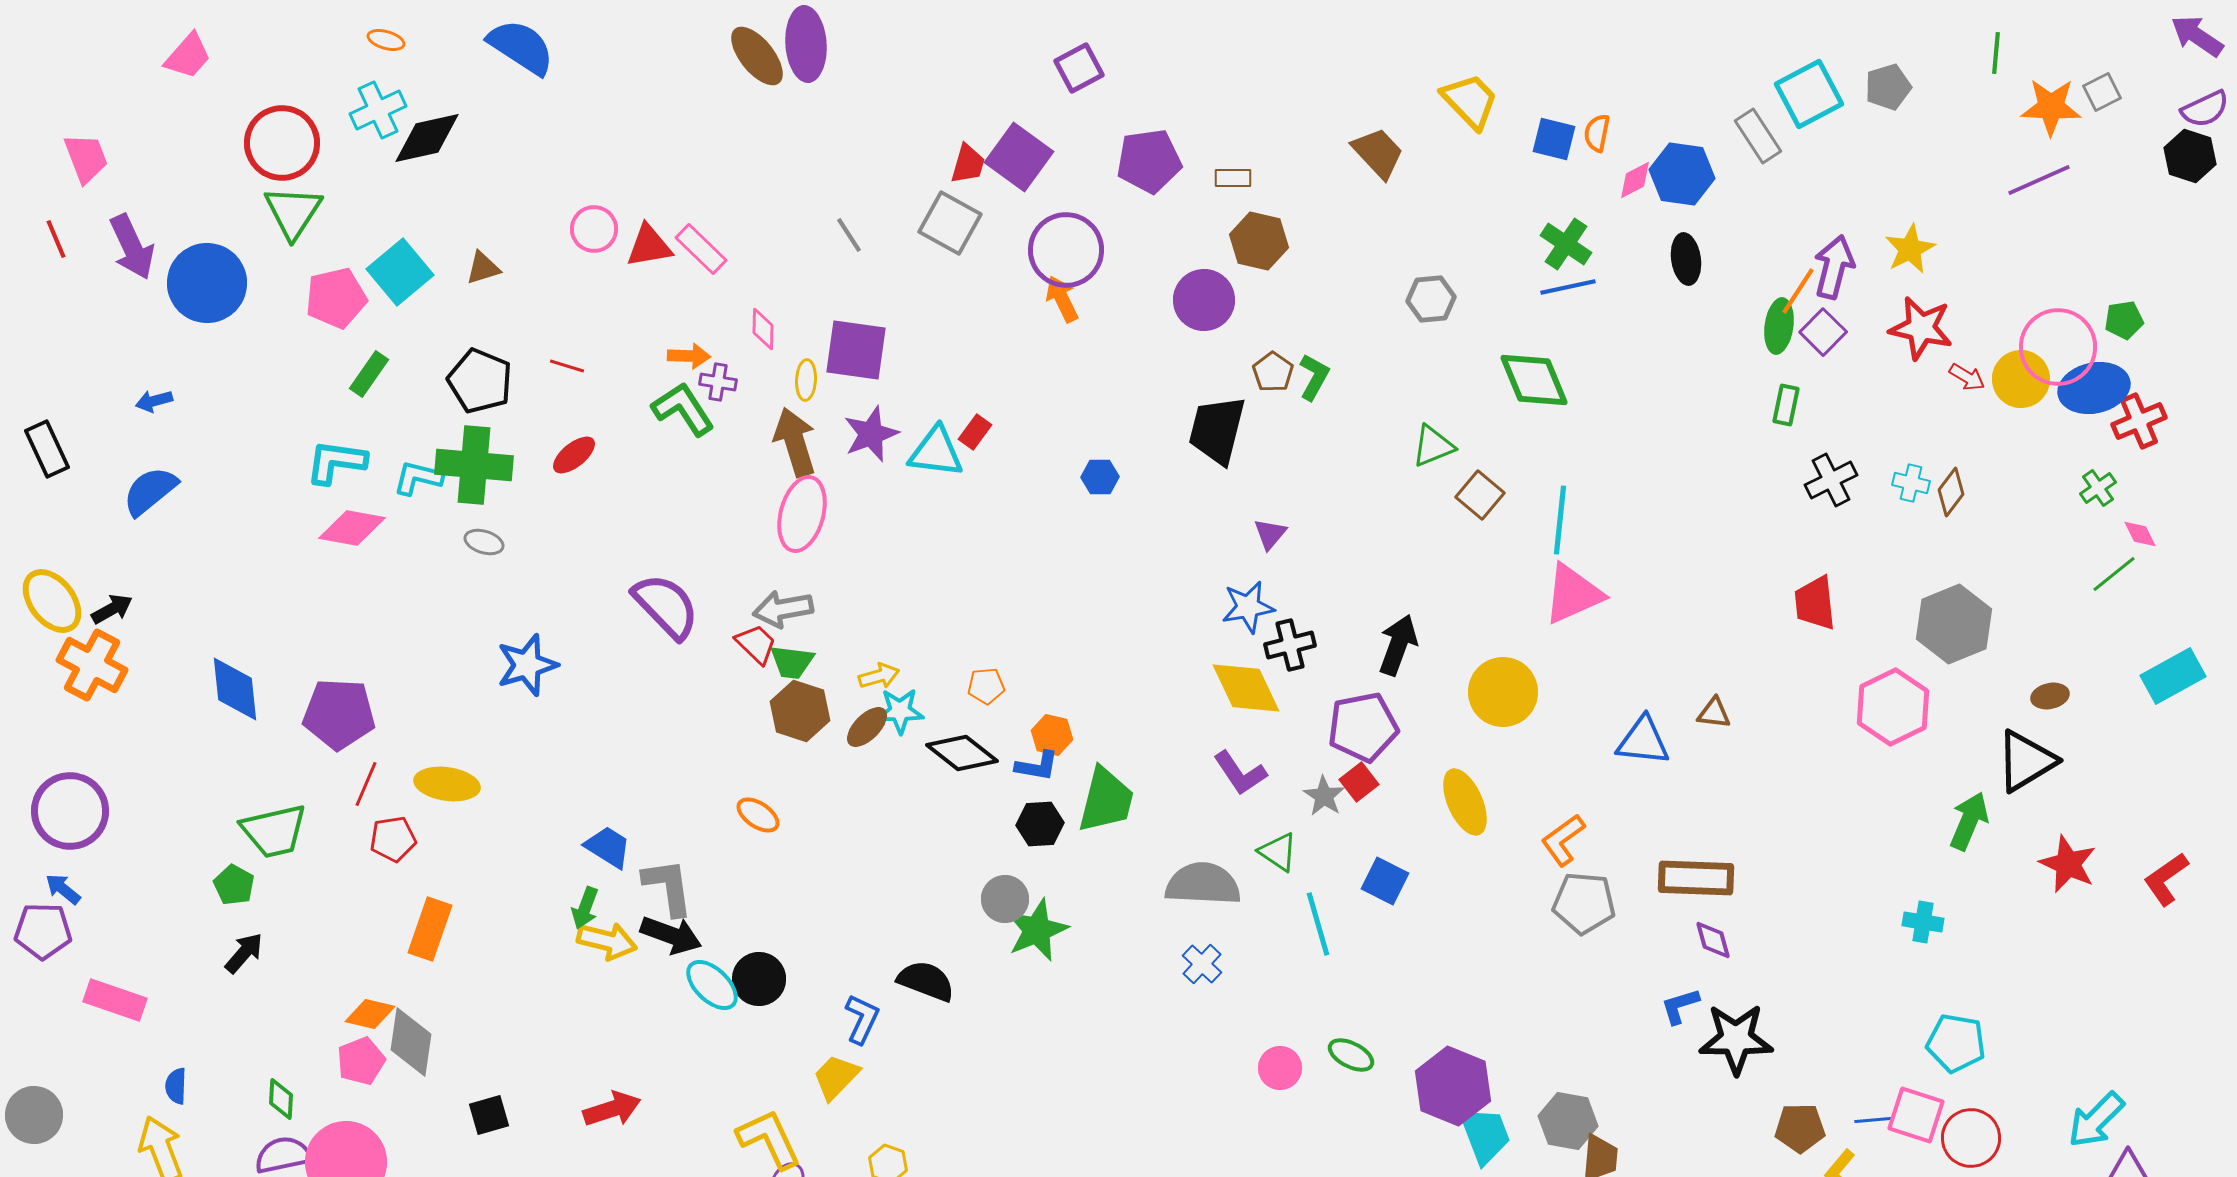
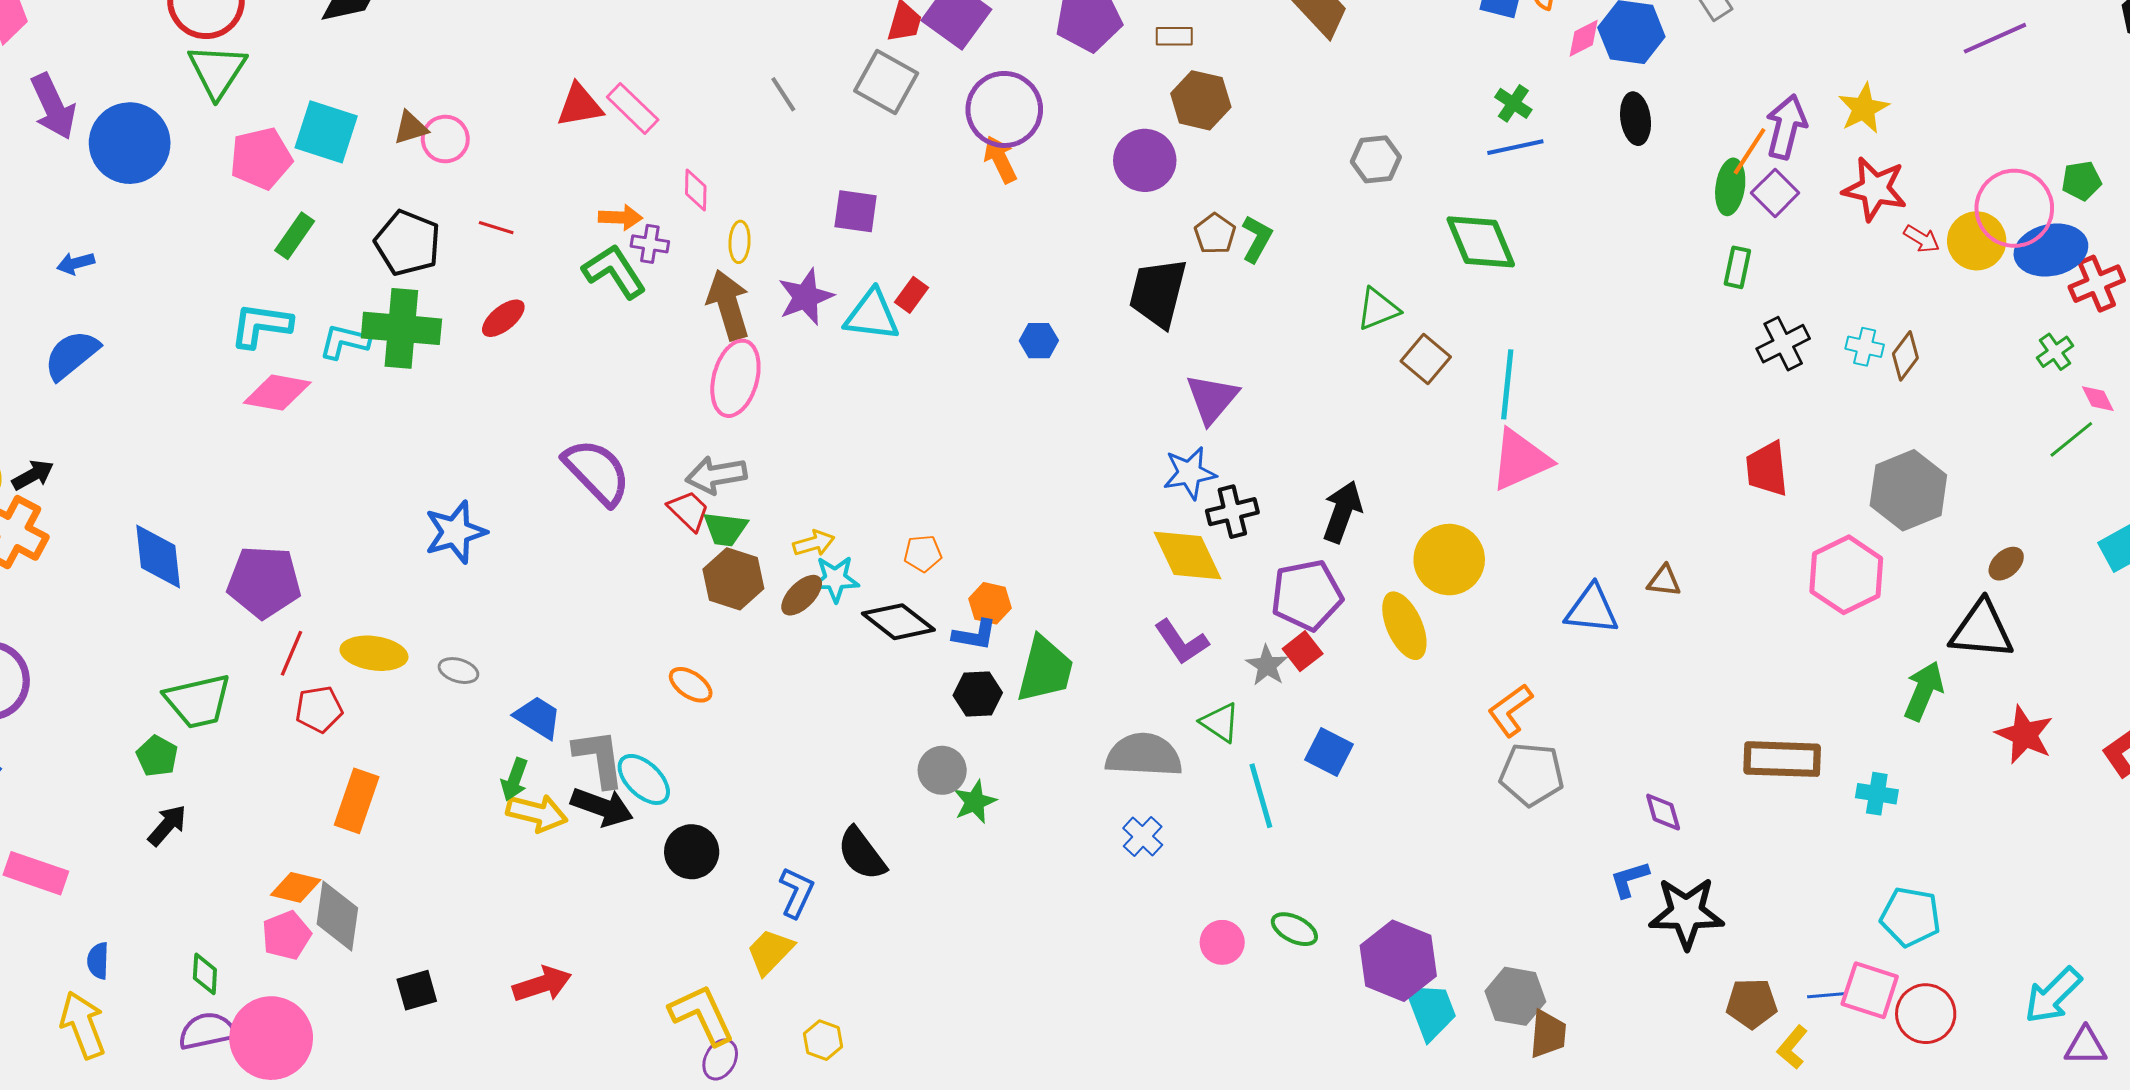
pink circle: (594, 229) -> (445, 139), moved
green cross: (1566, 244) -> (1513, 103), size x0.7
cyan square: (400, 272) -> (326, 132), turned -32
purple square: (856, 350) -> (856, 211), moved, size x0.7
purple triangle: (1270, 534) -> (1212, 399), size x1.6
gray ellipse: (484, 542) -> (458, 671), moved
brown ellipse: (2050, 696) -> (2006, 564), turned -30
black triangle: (2026, 761) -> (1982, 630), turned 36
yellow ellipse: (1465, 802) -> (1404, 626), moved
brown rectangle: (1696, 878) -> (1782, 759), moved
green star: (1037, 930) -> (975, 802), size x0.7
black semicircle: (926, 981) -> (862, 854), turned -148
cyan ellipse: (712, 985) -> (644, 779), moved

